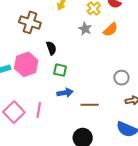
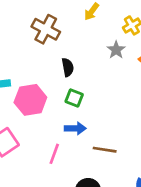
pink hexagon: (26, 64) -> (30, 100), moved
pink line: (39, 110) -> (54, 154), moved

